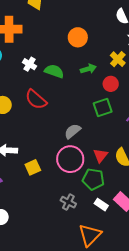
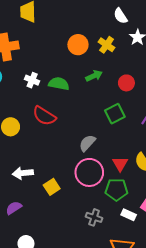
yellow cross: (118, 59) -> (107, 45), moved
red circle: (111, 84) -> (126, 83), moved

